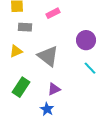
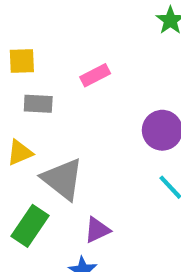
gray triangle: (48, 56) -> (63, 179), moved

